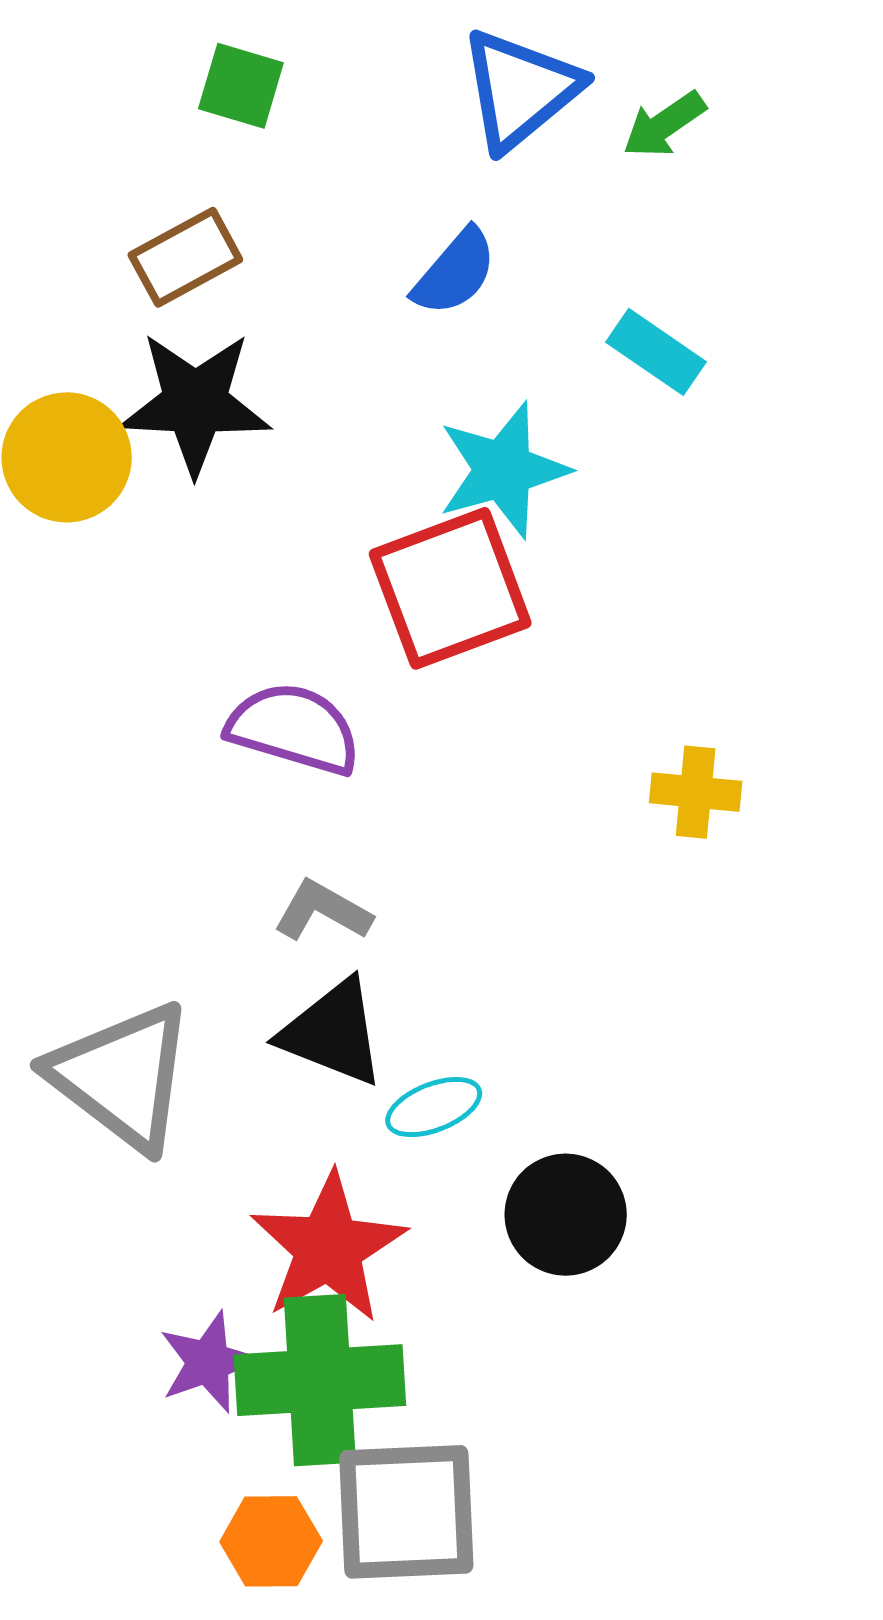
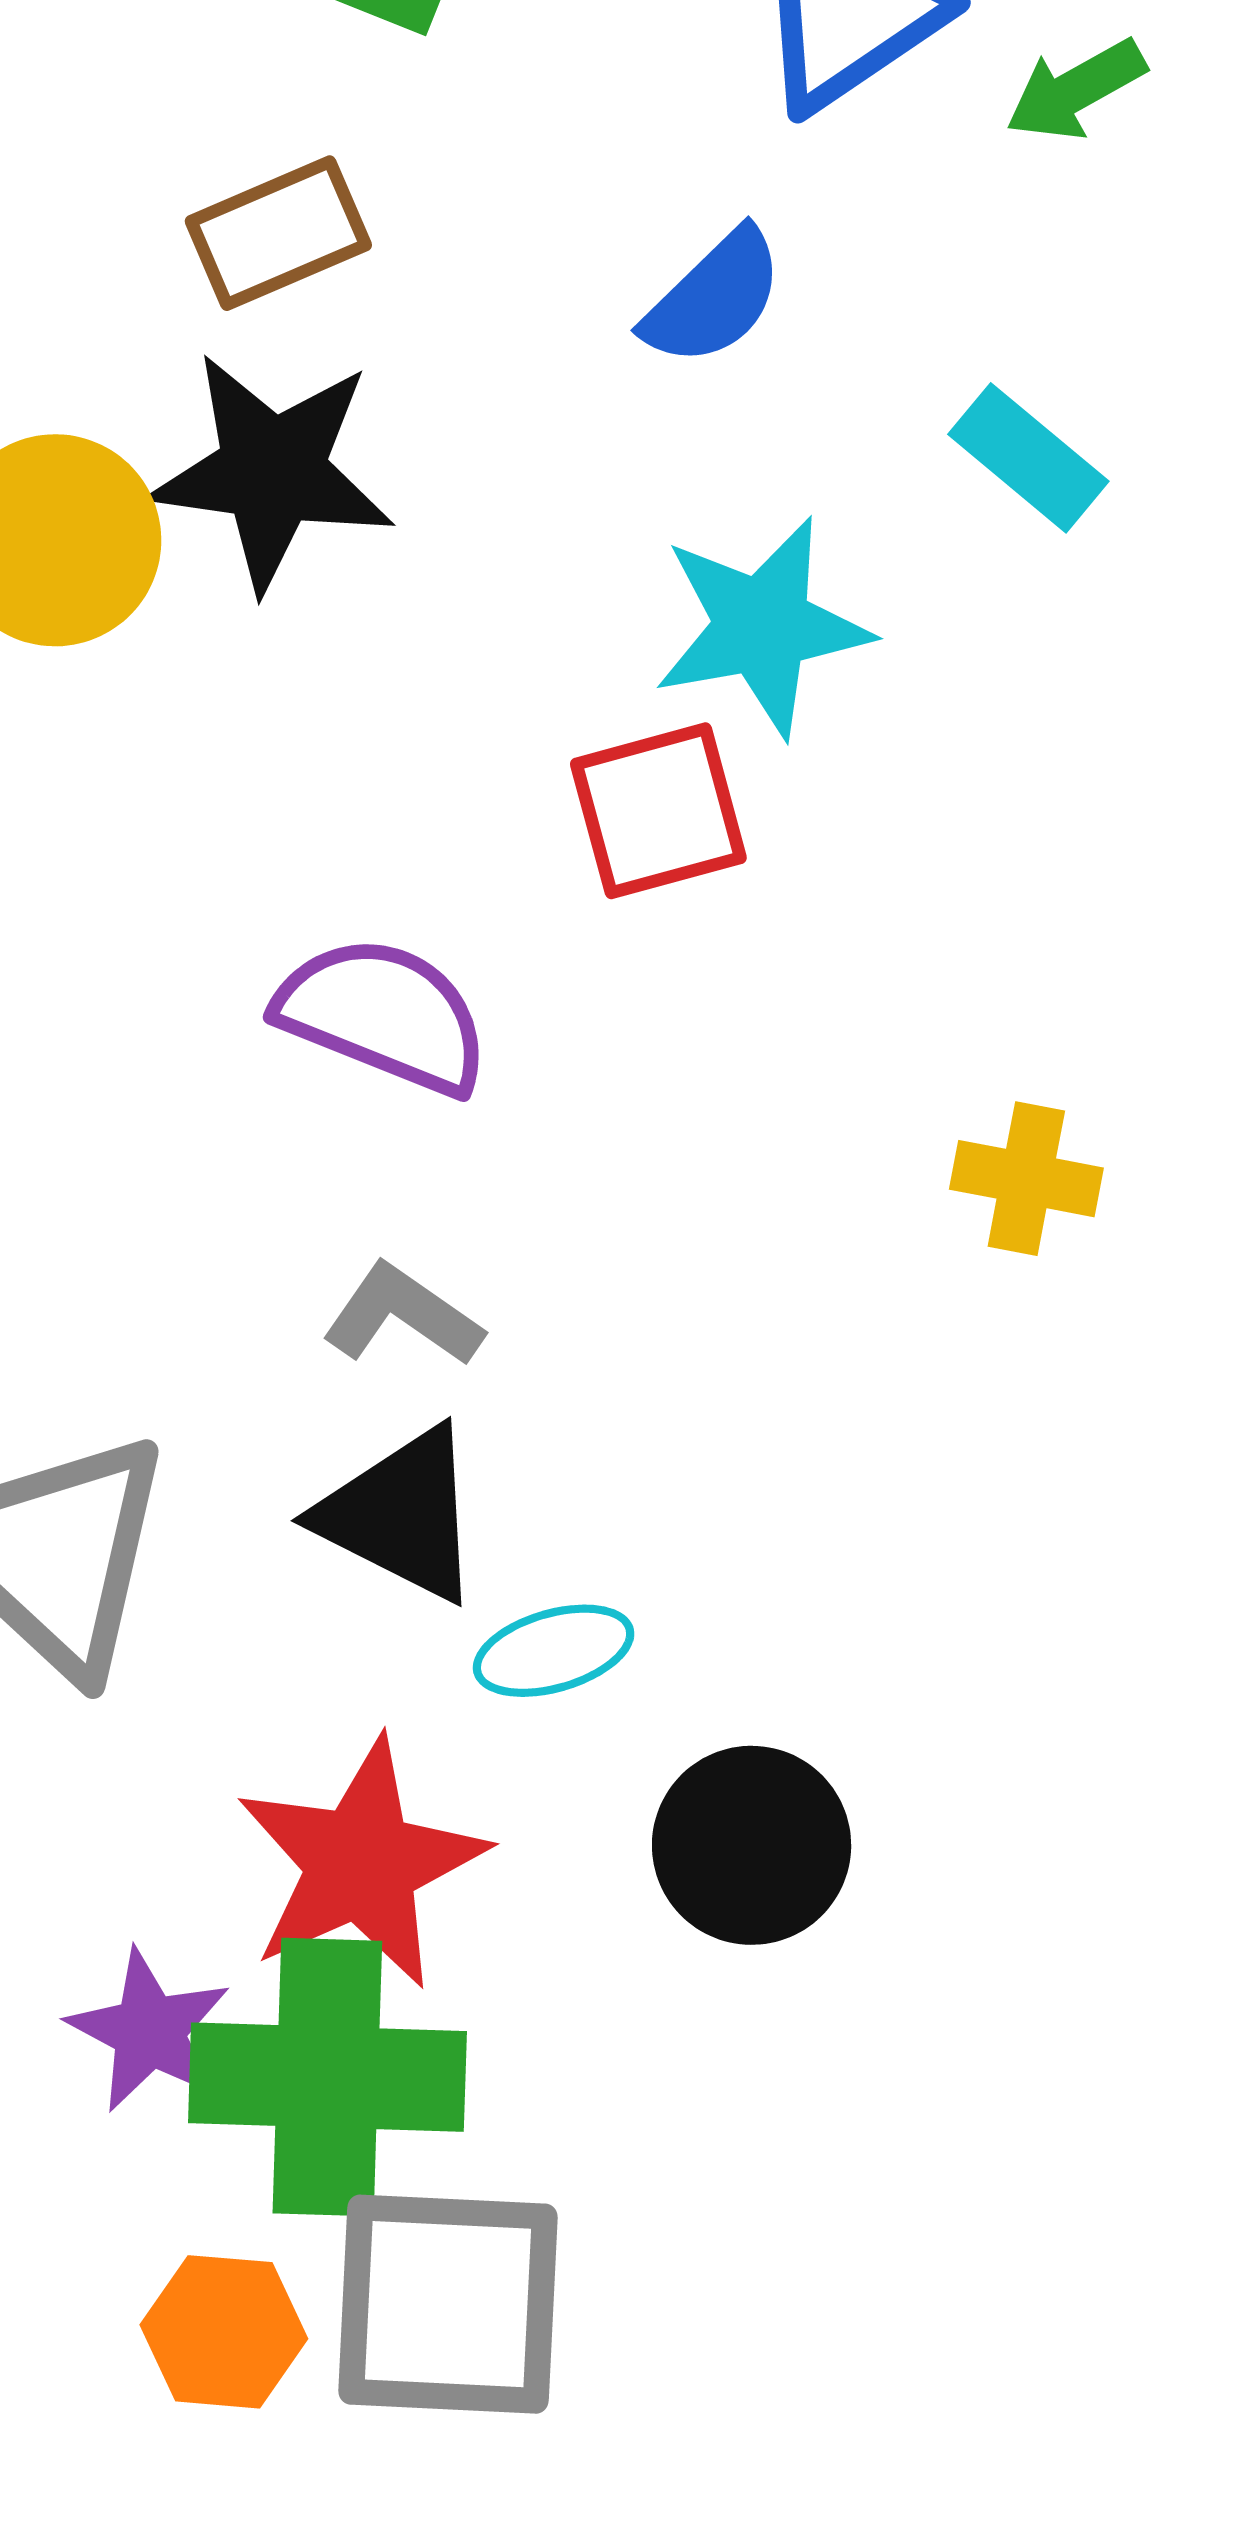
red square: (450, 588) -> (658, 811), size x0.7
purple star: (208, 1362) -> (149, 2031), turned -30

